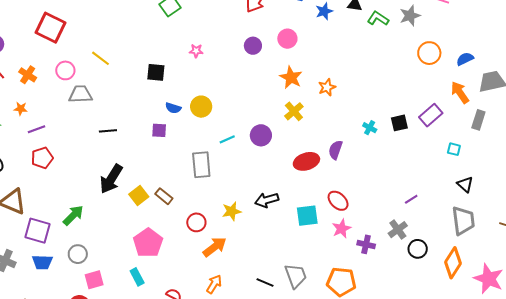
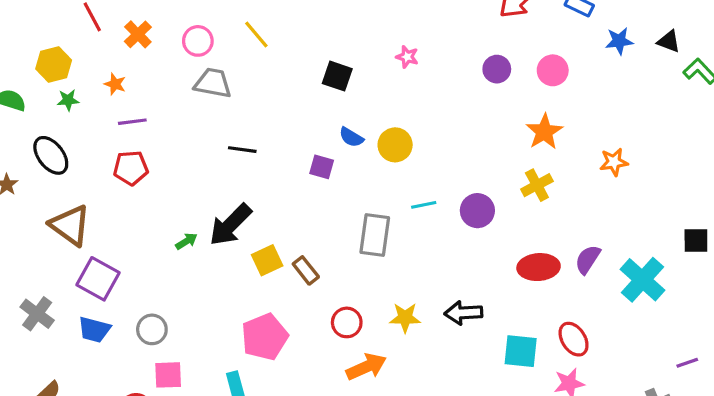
orange star: (327, 87) -> (614, 162), moved
cyan cross: (370, 128) -> (643, 280), moved, size x2.0
green arrow: (73, 215) -> (186, 241), moved, size x0.6

